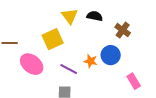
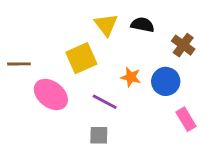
orange star: (91, 61) -> (131, 77), moved
pink rectangle: (134, 81) -> (186, 119), moved

